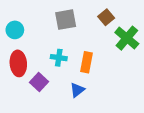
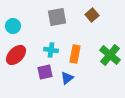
green cross: (127, 38) -> (110, 55), moved
red ellipse: (18, 63) -> (16, 55), turned 50
purple square: (39, 82) -> (45, 72), moved, turned 35

